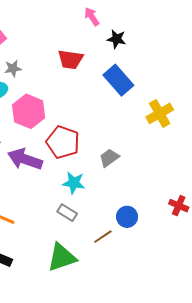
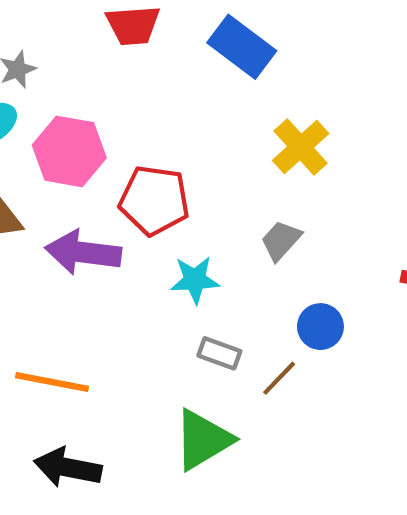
yellow cross: (160, 113) -> (301, 147), moved
gray trapezoid: (109, 158) -> (281, 240), moved
gray rectangle: (67, 213) -> (219, 353), moved

